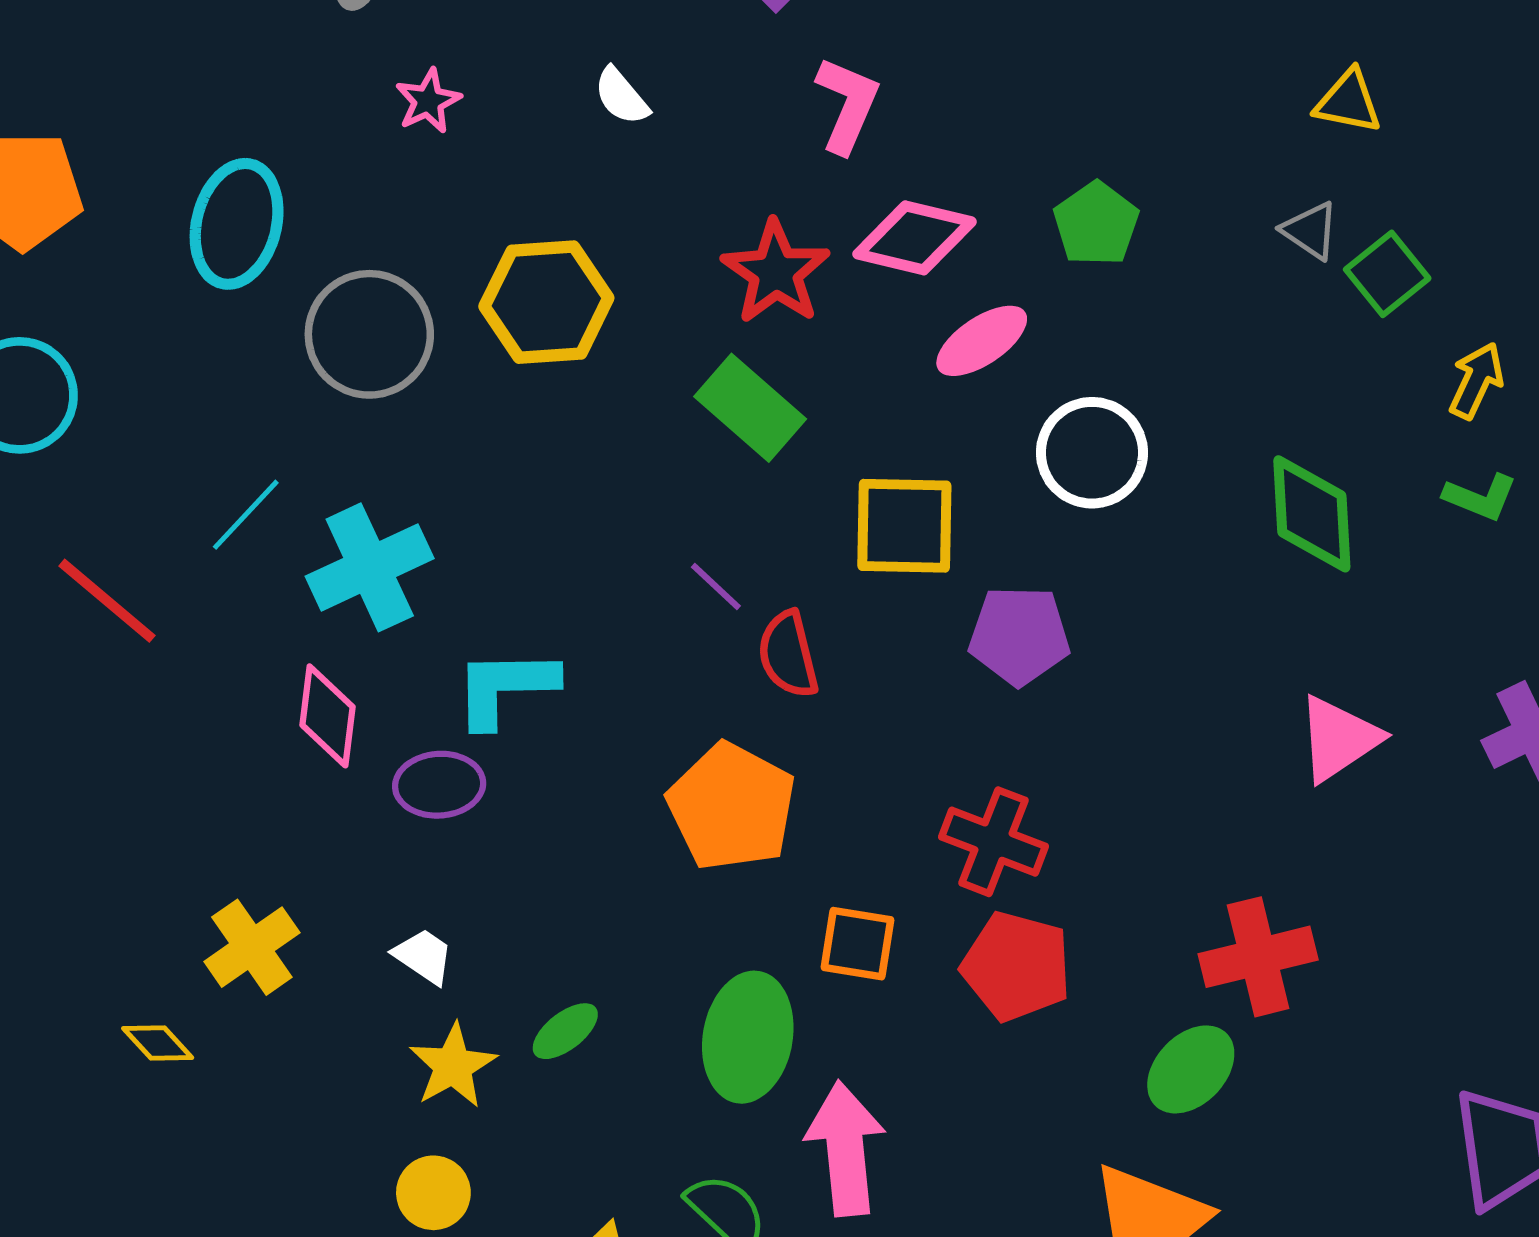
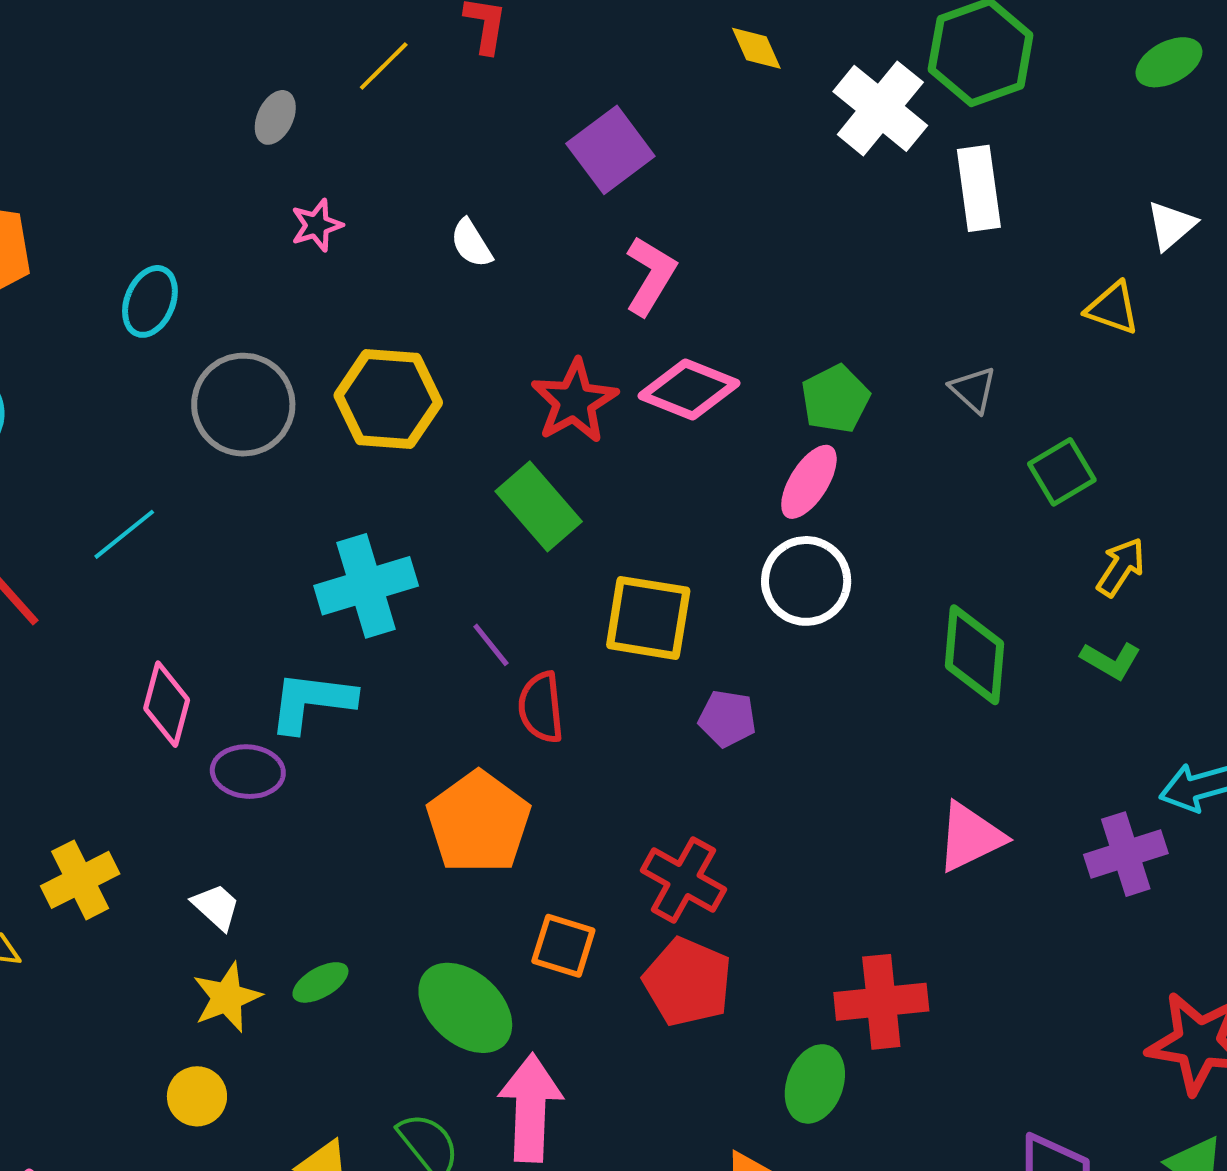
yellow triangle: (1348, 102) -> (1113, 308), moved
cyan ellipse: (237, 224) -> (150, 301), size x0.7
gray triangle: (1310, 231) -> (973, 390), moved
pink ellipse: (982, 341) -> (809, 482), moved, turned -32
cyan cross: (370, 567) -> (366, 586), moved
purple pentagon: (1019, 636) -> (727, 719), size x0.7
green ellipse: (748, 1037) -> (465, 1008), turned -66
green ellipse: (1191, 1069) -> (815, 1084), turned -32

